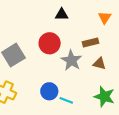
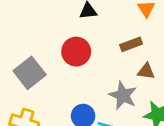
gray star: (71, 60) -> (123, 95), moved

